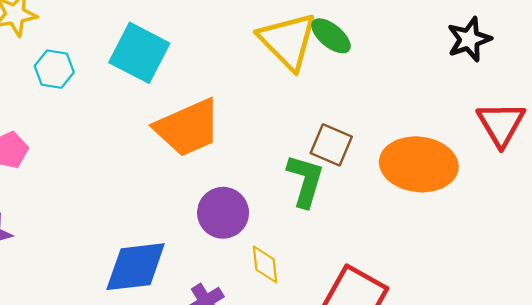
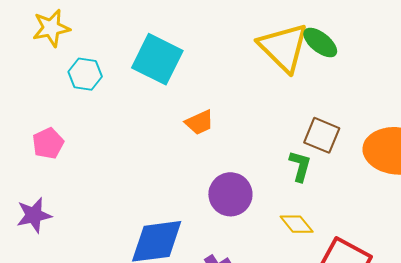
orange trapezoid: (188, 128) -> (199, 122), size x0.5
green L-shape: (305, 181) -> (300, 166), size x0.7
yellow diamond: (265, 264) -> (297, 224), moved, turned -32

